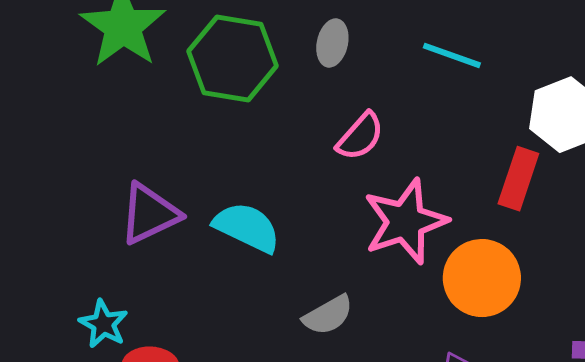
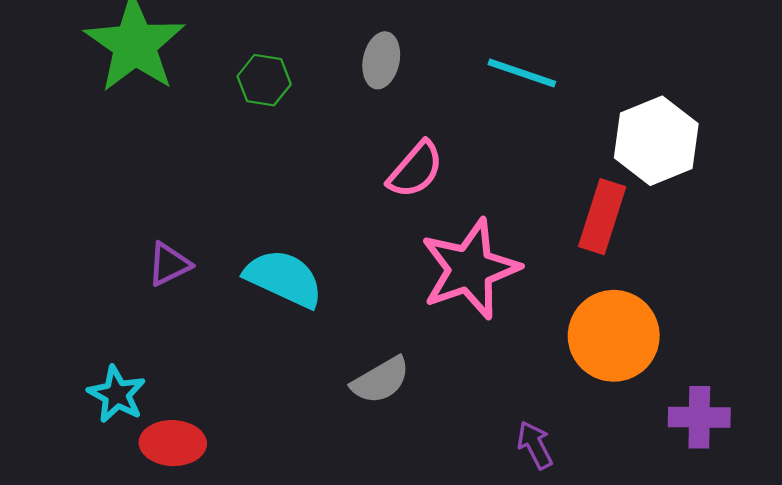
green hexagon: (233, 58) -> (264, 80), size x0.5
purple triangle: (149, 214) -> (169, 264), size x0.6
orange circle: (482, 278) -> (614, 336), moved

